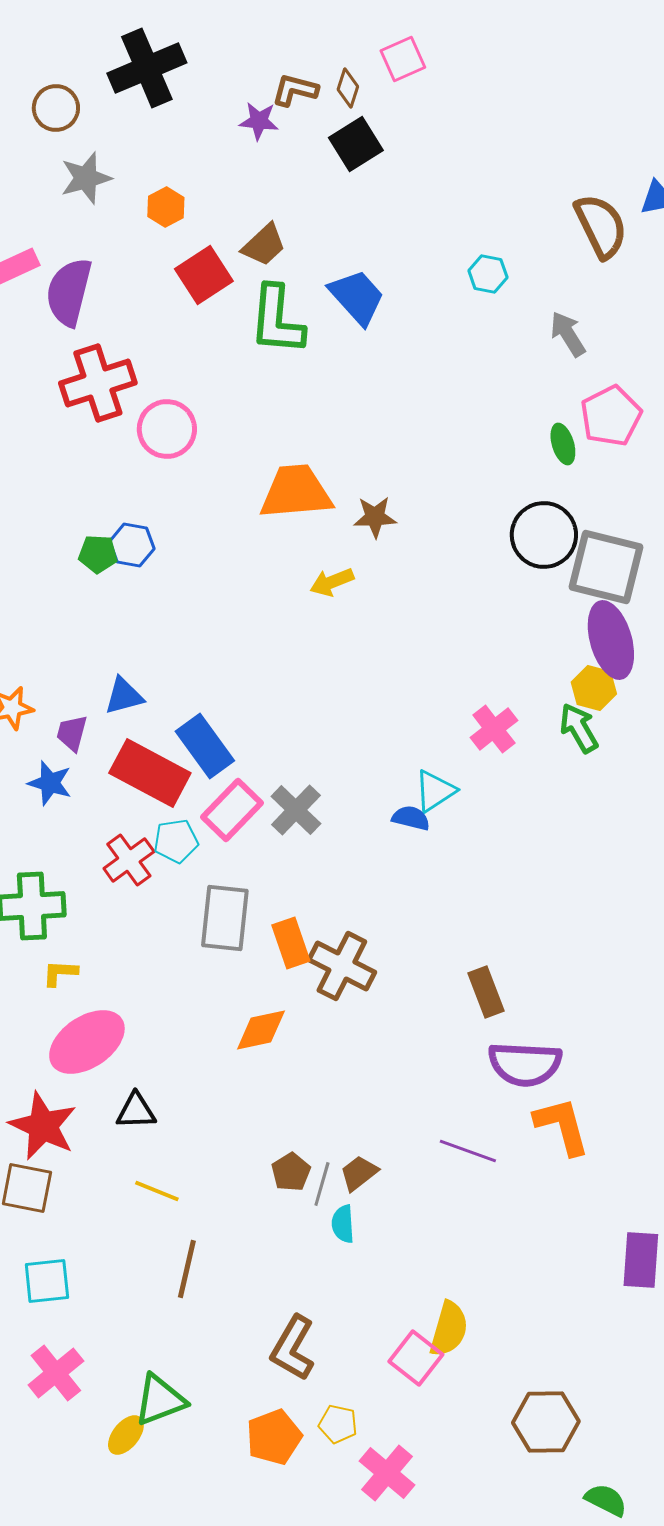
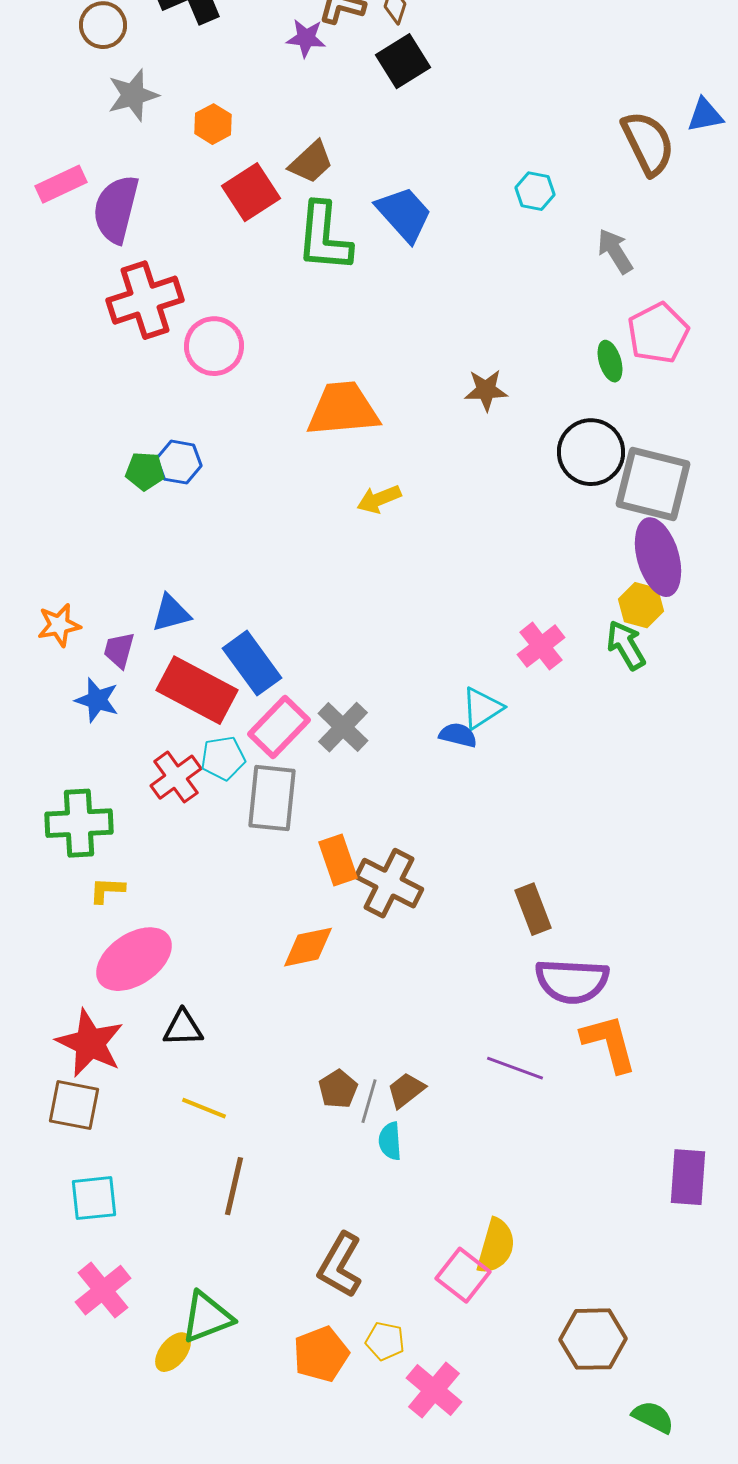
brown star: (375, 517) -> (486, 390), moved
gray rectangle: (225, 918) -> (272, 798), moved

